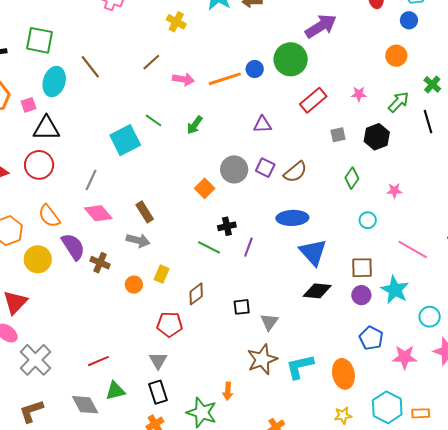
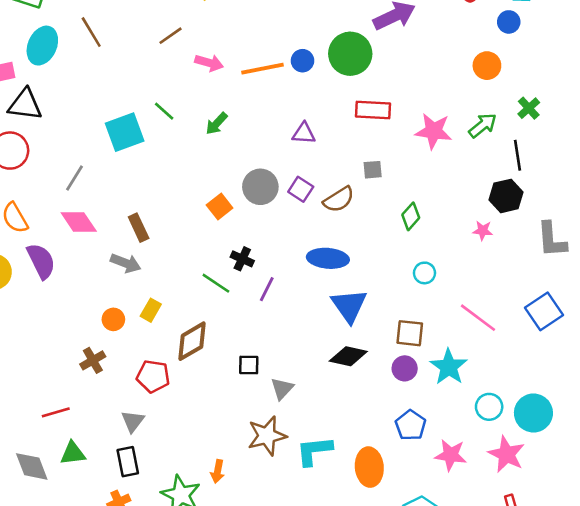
pink star: (359, 94) -> (434, 131), moved, size x1.8
red rectangle: (313, 100) -> (373, 110), turned 36
gray square: (338, 135) -> (373, 170), moved
black hexagon: (377, 137) -> (506, 196), moved
pink star: (394, 191) -> (483, 231), moved
black cross: (227, 226) -> (242, 259), turned 30
brown cross: (100, 263) -> (93, 360), moved, turned 30
brown diamond: (196, 294) -> (192, 341), size x1.4

